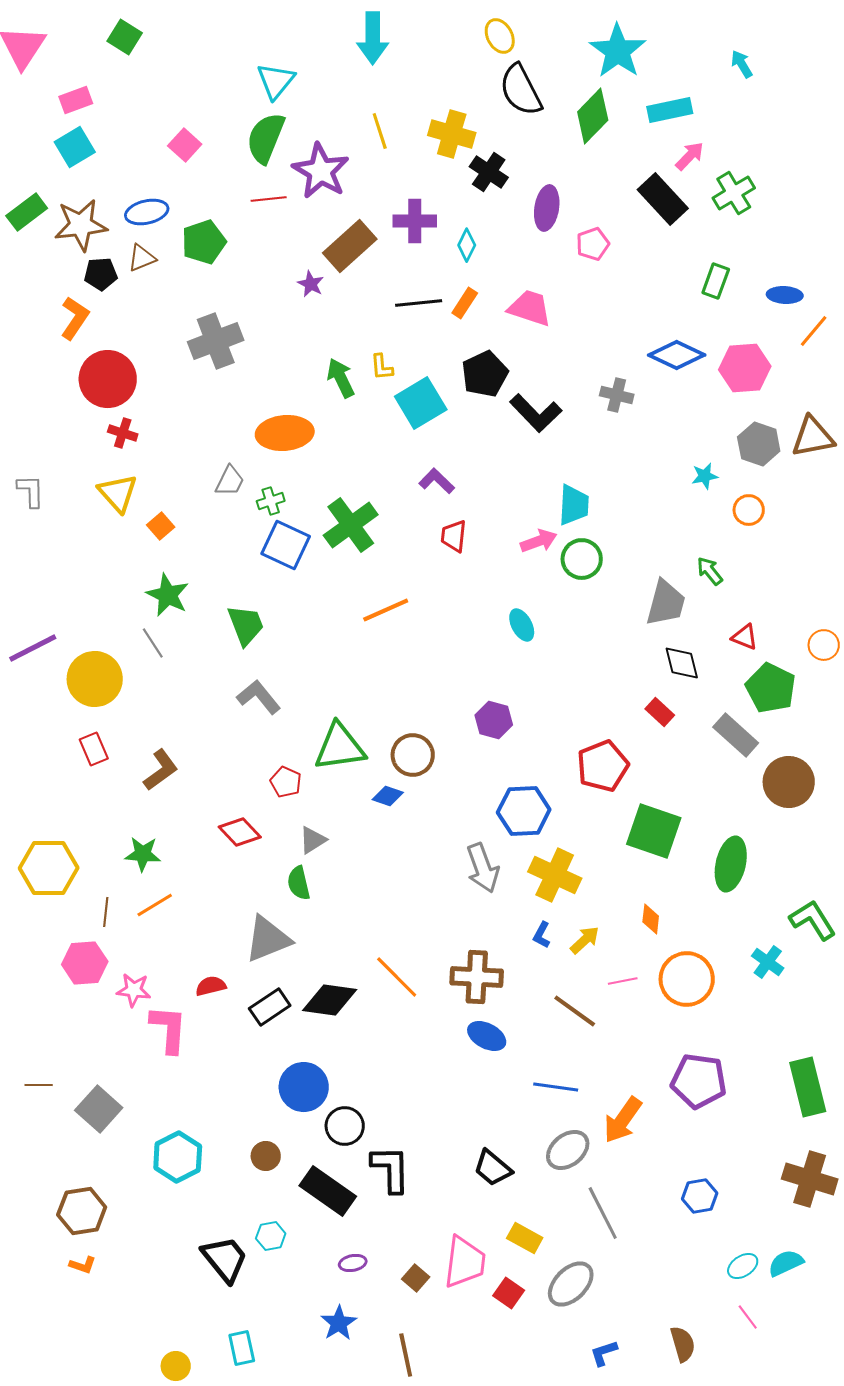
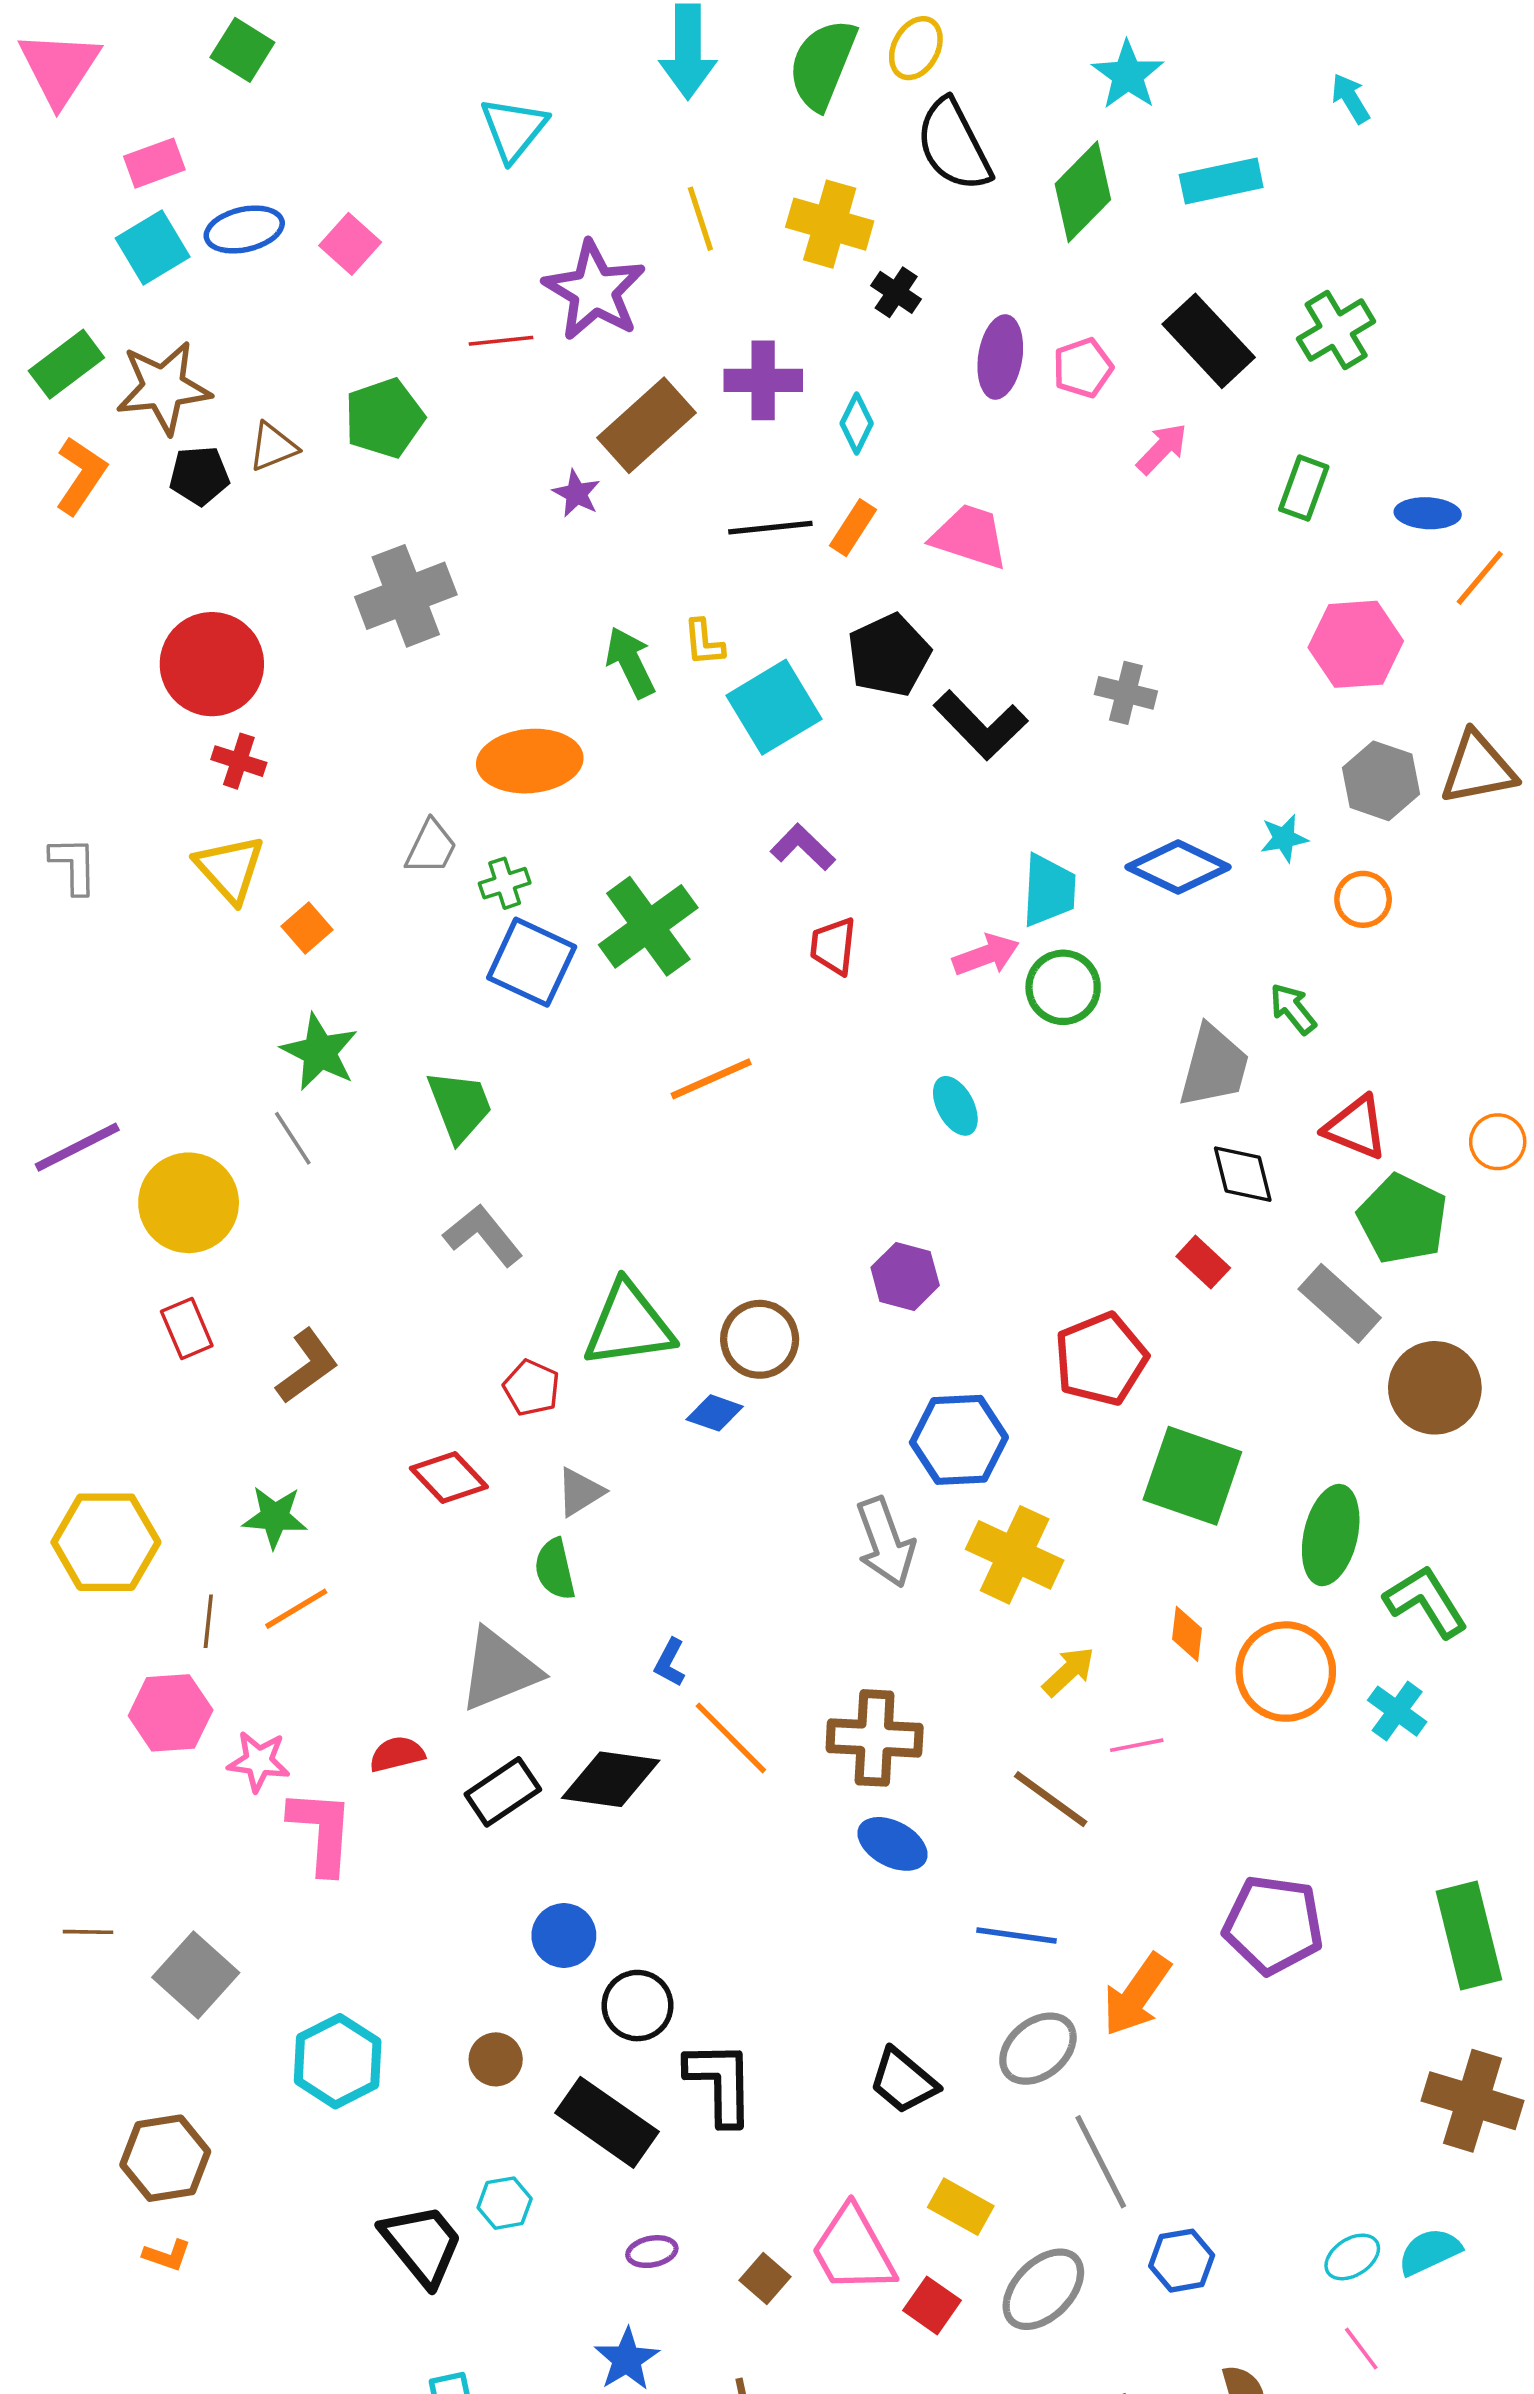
yellow ellipse: (500, 36) -> (916, 48), turned 56
cyan star: (618, 51) -> (1128, 75), size x0.7
green semicircle: (266, 138) -> (822, 64), moved
pink arrow: (690, 156) -> (1162, 449), moved
black cross: (489, 172) -> (896, 292), size x0.7
blue ellipse: (147, 212) -> (244, 229), moved
pink pentagon: (593, 244) -> (1083, 368), moved
orange L-shape: (75, 318) -> (81, 476), moved
blue diamond: (677, 355) -> (1178, 867), moved
red triangle: (745, 637) -> (1356, 1127), size x1.4
green L-shape: (813, 920) -> (1426, 1601), moved
blue L-shape: (542, 935) -> (670, 1663), moved
orange circle: (687, 979) -> (1286, 1672), moved
blue circle: (304, 1087) -> (564, 1936), size x0.7
blue hexagon: (700, 1196) -> (1182, 2261), moved
pink trapezoid: (465, 1262) -> (853, 2250), turned 144

